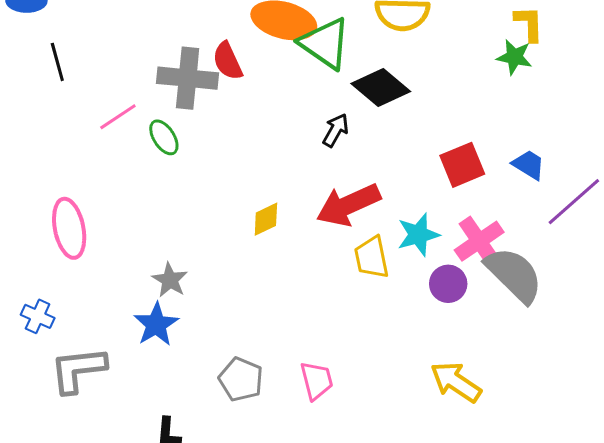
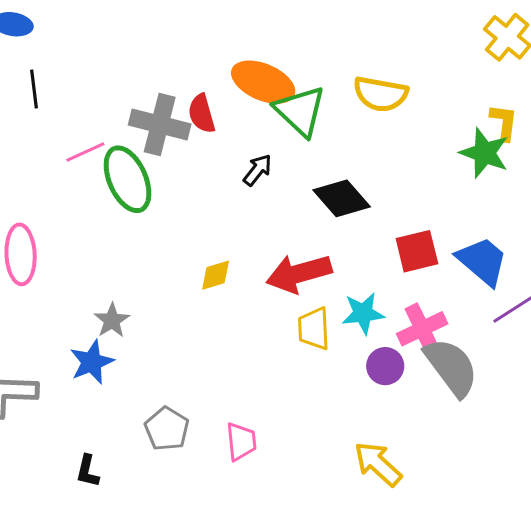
green star: (514, 57) -> (484, 153), size x1.4
black diamond: (381, 87) -> (342, 198), moved
black arrow: (336, 130) -> (258, 170), moved
green ellipse: (164, 137) -> (127, 179), size x1.8
blue trapezoid: (529, 165) -> (482, 261), size x1.6

